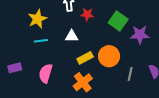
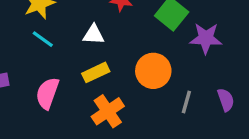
cyan line: (41, 41) -> (43, 39), turned 40
yellow rectangle: (85, 58) -> (96, 72), moved

